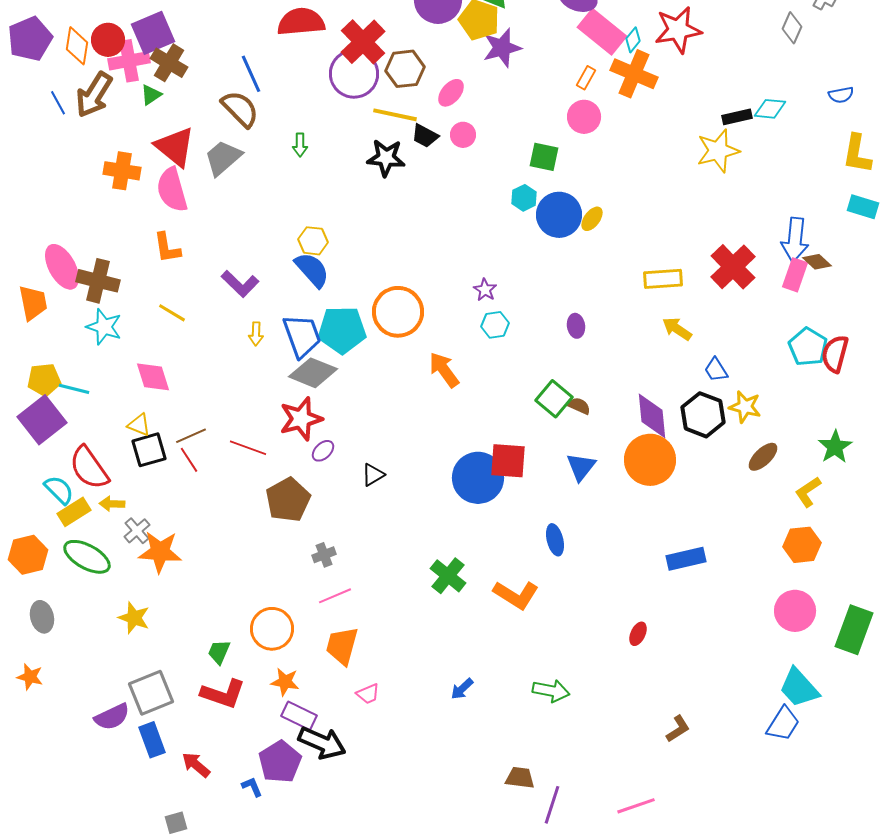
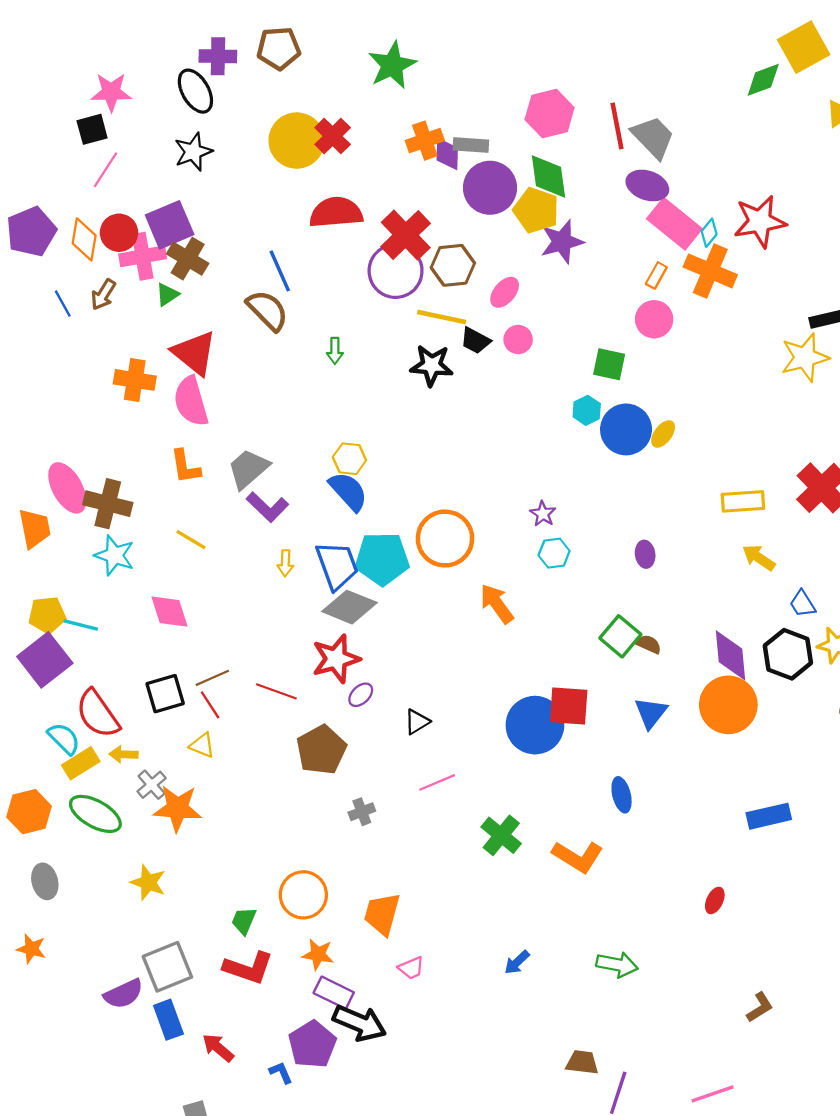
brown arrow: (94, 95) -> (103, 295), size x0.6
gray trapezoid: (223, 158) -> (248, 469), moved
yellow triangle: (139, 425) -> (202, 745), moved
pink line: (335, 596) -> (437, 782), moved

